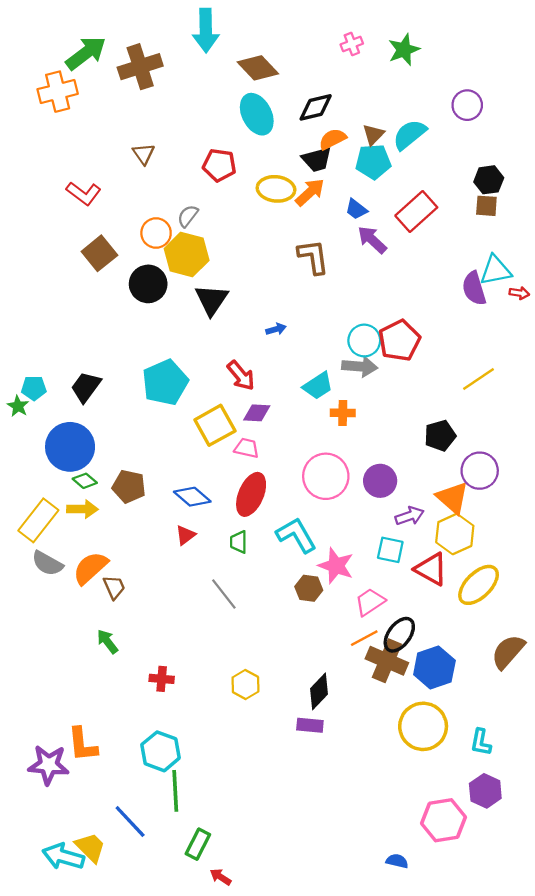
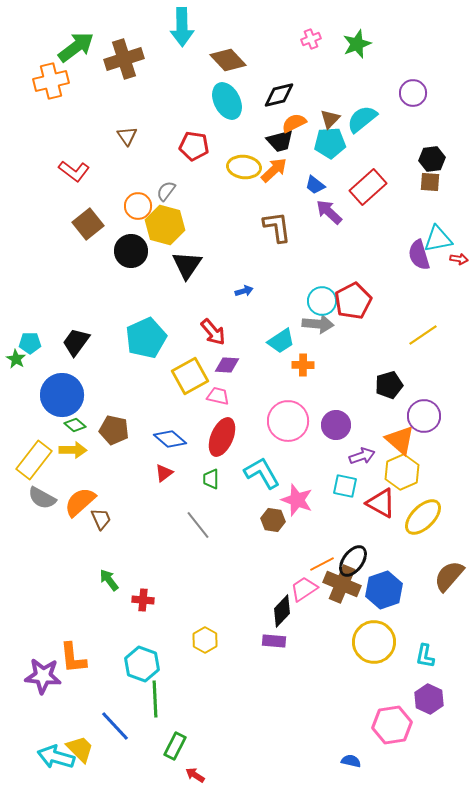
pink trapezoid: (370, 602) -> (304, 589), moved
green arrow: (107, 642) -> (109, 580), moved
yellow hexagon: (245, 685) -> (205, 640), moved

